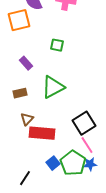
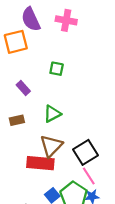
green triangle: (53, 87) -> (52, 114), size x0.7
brown triangle: (27, 119) -> (51, 146), moved, size x1.6

